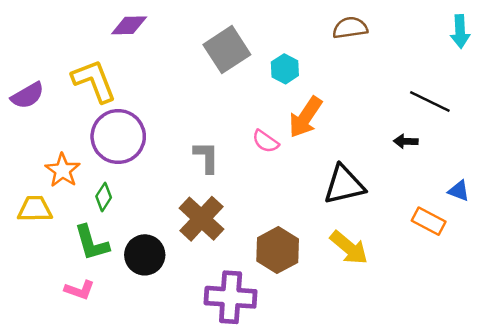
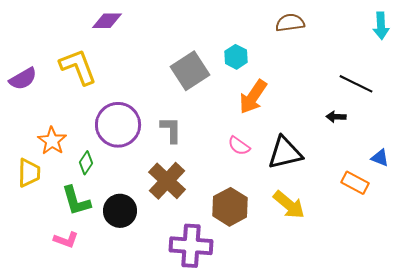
gray square: (227, 50) -> (190, 71), moved
purple circle: (118, 137) -> (118, 125), moved
pink semicircle: (266, 141) -> (239, 146), moved
yellow trapezoid: (35, 209) -> (29, 173), turned 92

